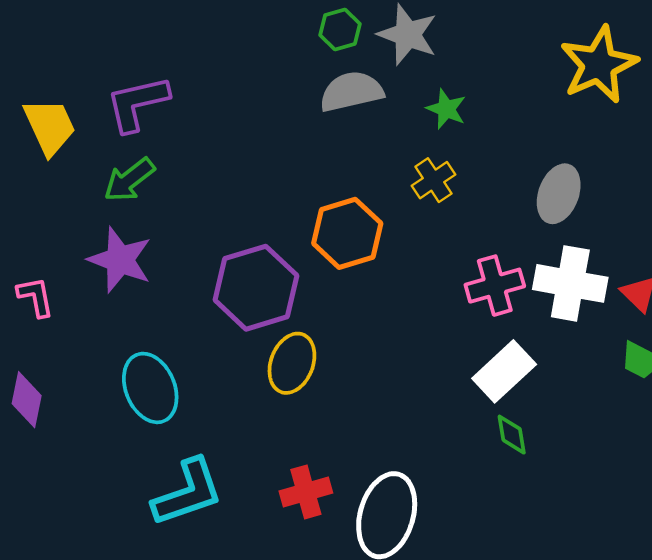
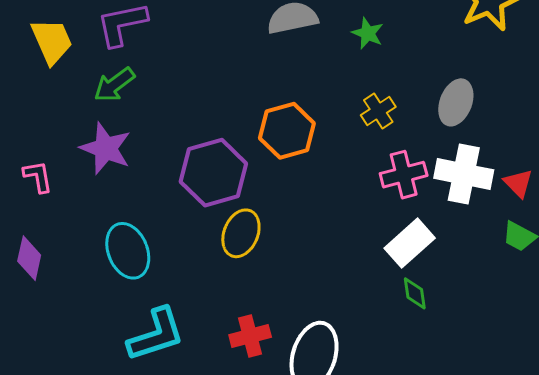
yellow cross: (433, 180) -> (378, 111), moved

